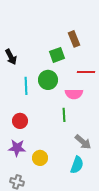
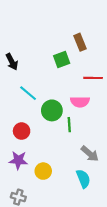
green circle: (48, 80) -> (52, 110), moved
cyan line: (26, 86) -> (28, 93), turned -48
cyan semicircle: (77, 165) -> (83, 179), turned -42

